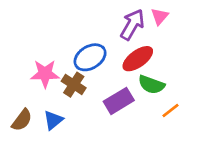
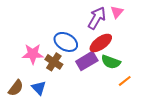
blue ellipse: (90, 57) -> (66, 42), turned 60
purple rectangle: (119, 101) -> (87, 61), moved
blue triangle: (53, 120) -> (39, 88), turned -35

